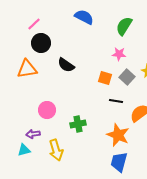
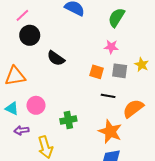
orange triangle: (27, 69) -> (15, 76), moved
gray square: (127, 77) -> (120, 71), turned -35
cyan triangle: (24, 150) -> (12, 108), moved, turned 40

